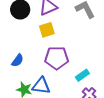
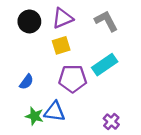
cyan rectangle: (82, 75) -> (105, 65), moved, size x1.5

